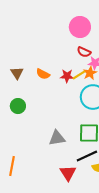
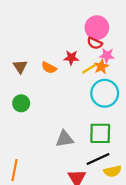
pink circle: (80, 27) -> (97, 28), moved
red star: (67, 76) -> (71, 58), moved

